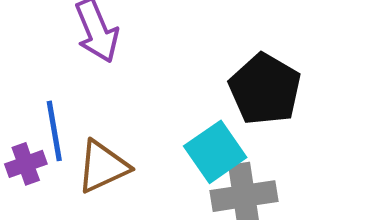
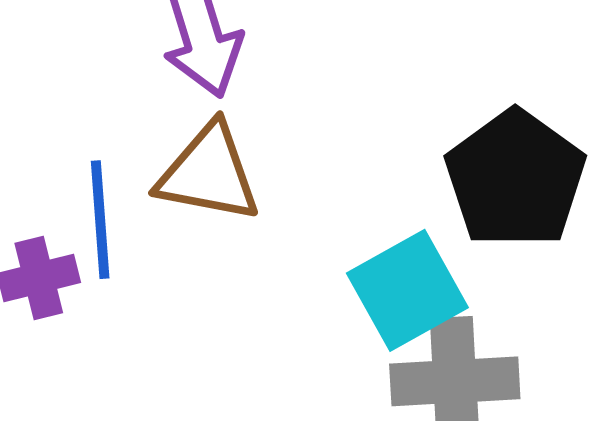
brown triangle: (103, 167) -> (209, 173), moved, turned 30

